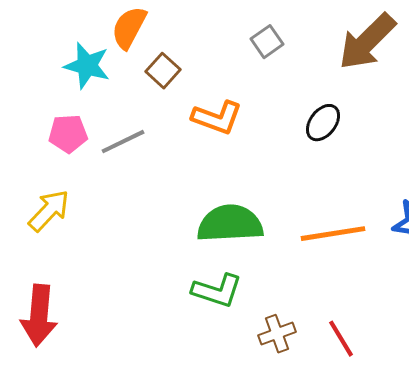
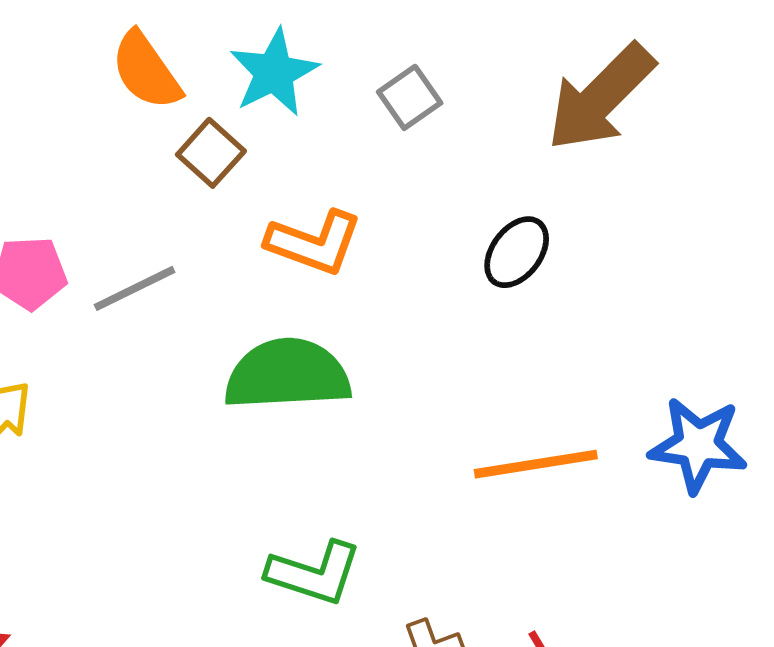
orange semicircle: (129, 28) -> (146, 71), turned -63
cyan star: (87, 66) -> (274, 73), moved, turned 30
green semicircle: (230, 224) -> (287, 374), moved

